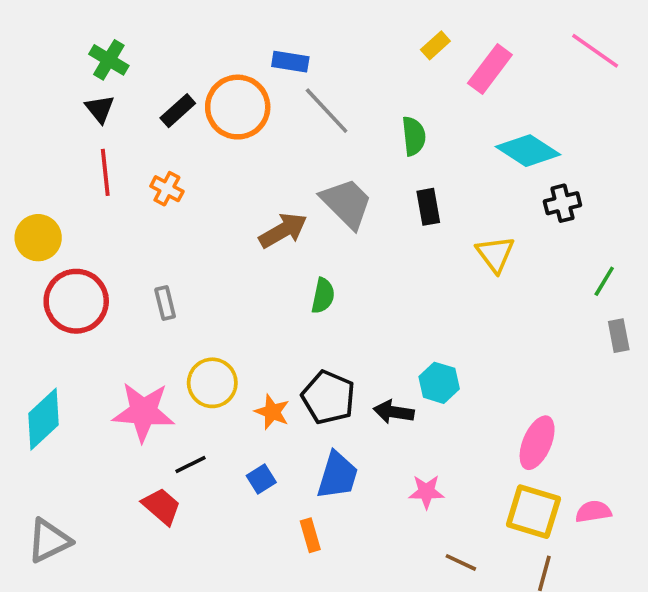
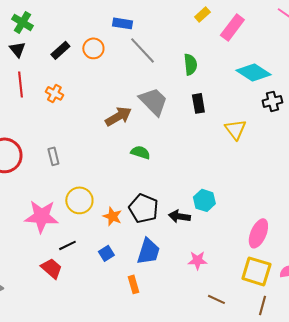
orange circle: (238, 107) -> (93, 48), size x0.6
green semicircle: (323, 296) -> (140, 152), turned -84

